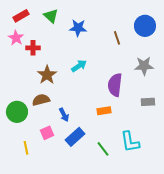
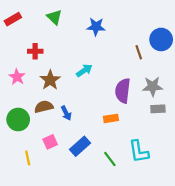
red rectangle: (21, 16) -> (13, 19), moved
blue circle: (145, 26) -> (161, 39), moved
blue star: (78, 28) -> (96, 27), moved
pink star: (16, 38) -> (17, 77), moved
brown line: (117, 38) -> (139, 52), moved
gray star: (144, 66) -> (153, 86), moved
blue arrow: (64, 115) -> (66, 113), moved

